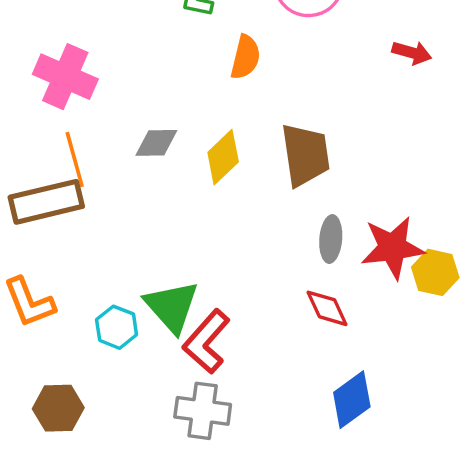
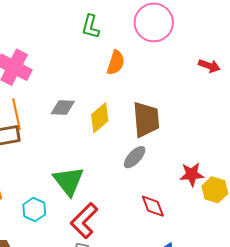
gray ellipse: (331, 239) -> (135, 157), moved, turned 35
red star: (393, 248) -> (192, 174), size x0.7
green triangle: (172, 307) -> (69, 181), moved

